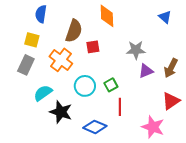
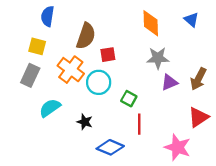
orange diamond: (107, 16) -> (151, 23), moved
green square: (111, 85) -> (129, 99), turned -32
cyan circle: (85, 86) -> (99, 82), moved
black star: (61, 112) -> (85, 122), moved, size x0.6

